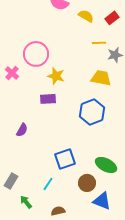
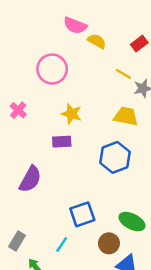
yellow semicircle: (86, 16) -> (97, 41), moved
yellow line: (99, 43) -> (123, 74), turned 32
pink circle: (36, 54) -> (52, 69), moved
purple semicircle: (22, 130) -> (30, 179), size x1.6

